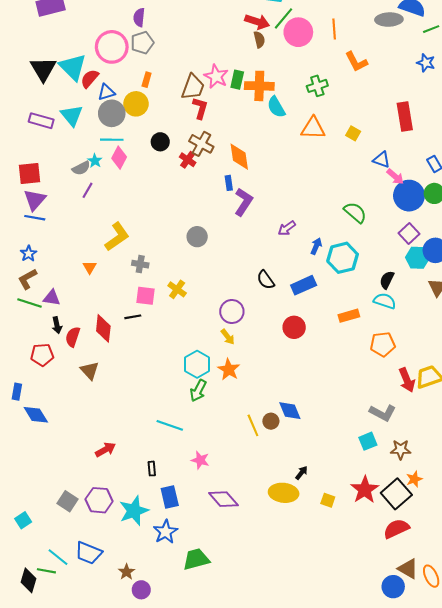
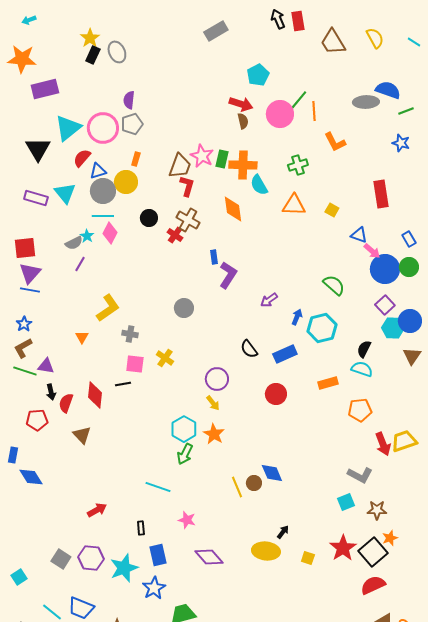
green line: (284, 18) -> (298, 101), moved
cyan triangle: (73, 67) -> (68, 128), moved, turned 36
orange diamond: (239, 157) -> (233, 209), moved

